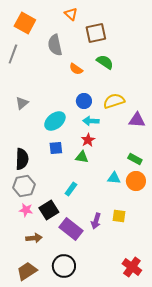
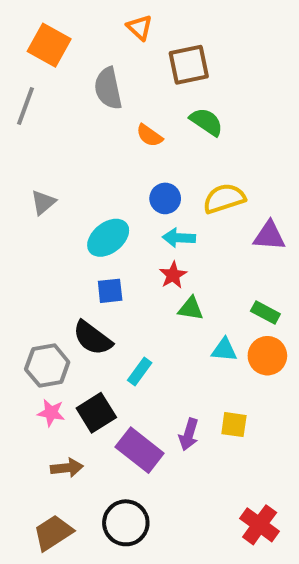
green triangle: (82, 157) -> (191, 309), moved
black semicircle: (22, 159) -> (92, 338), moved, turned 125

